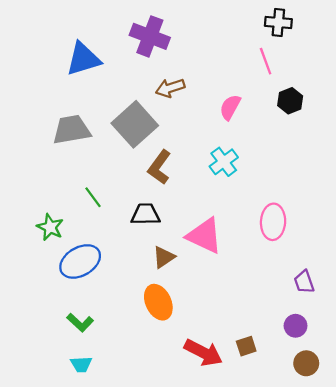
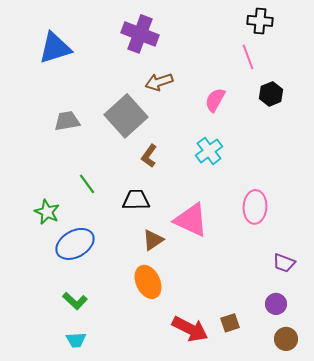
blue triangle: (83, 59) -> (55, 48), moved
gray trapezoid: (72, 130) -> (67, 121), size x0.7
brown L-shape: (159, 167) -> (149, 156), size x0.7
purple trapezoid: (304, 282) -> (284, 263), turned -50

